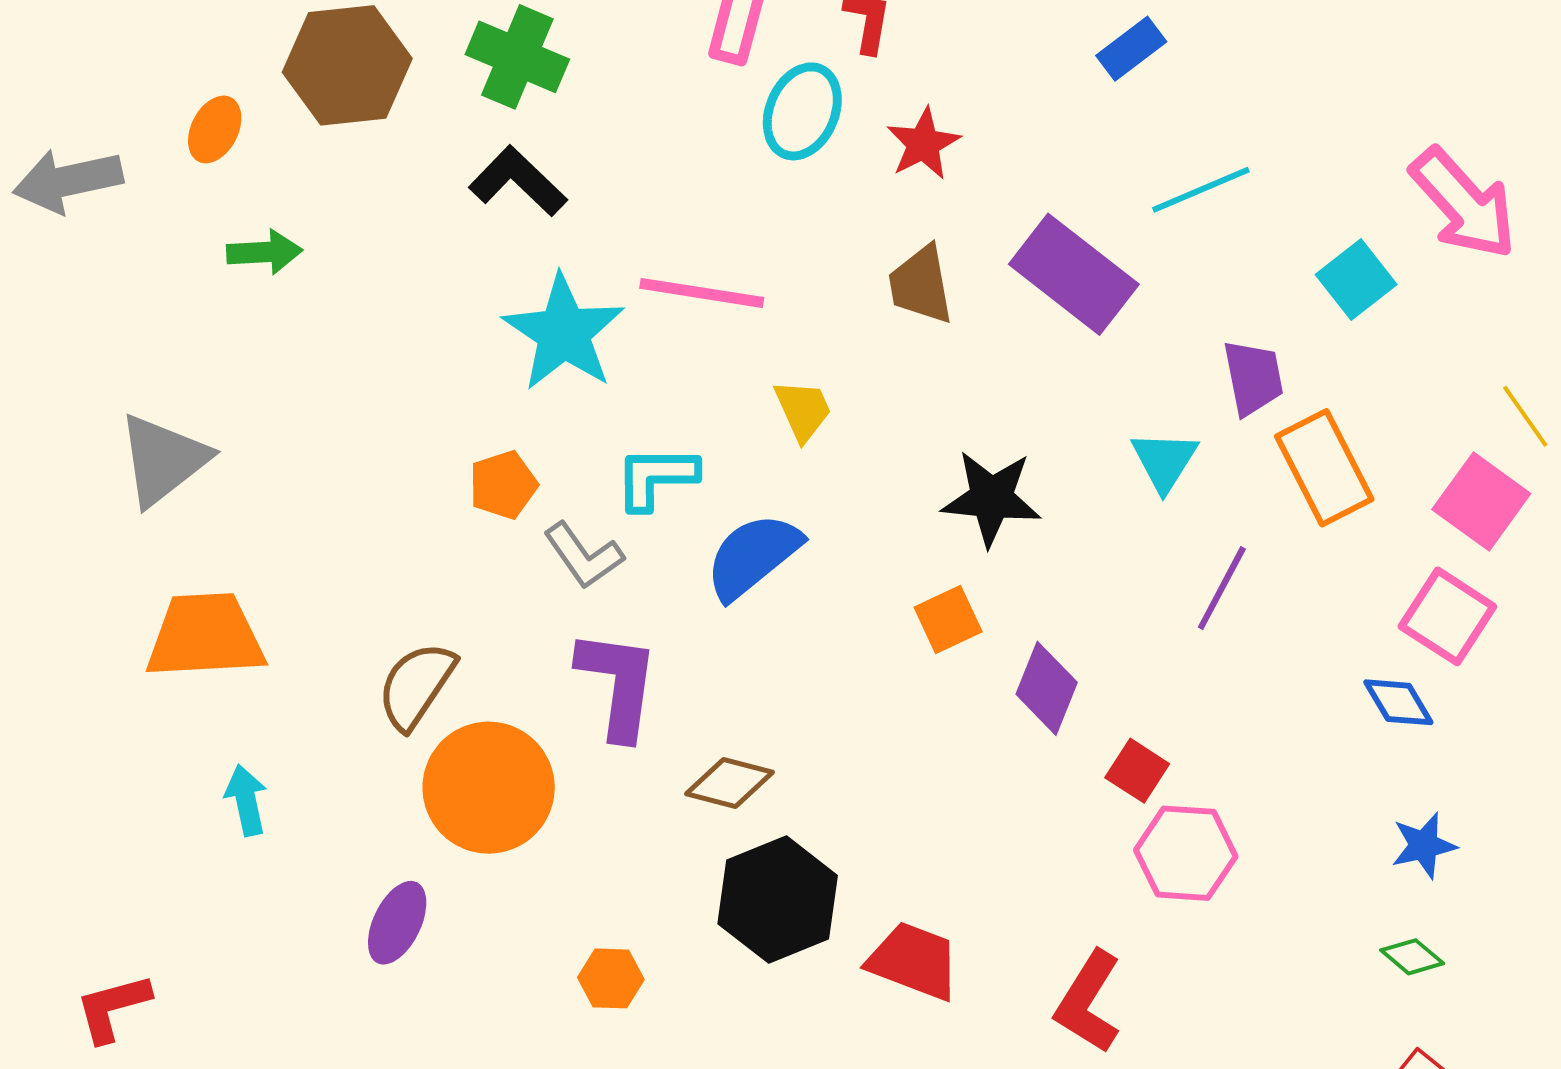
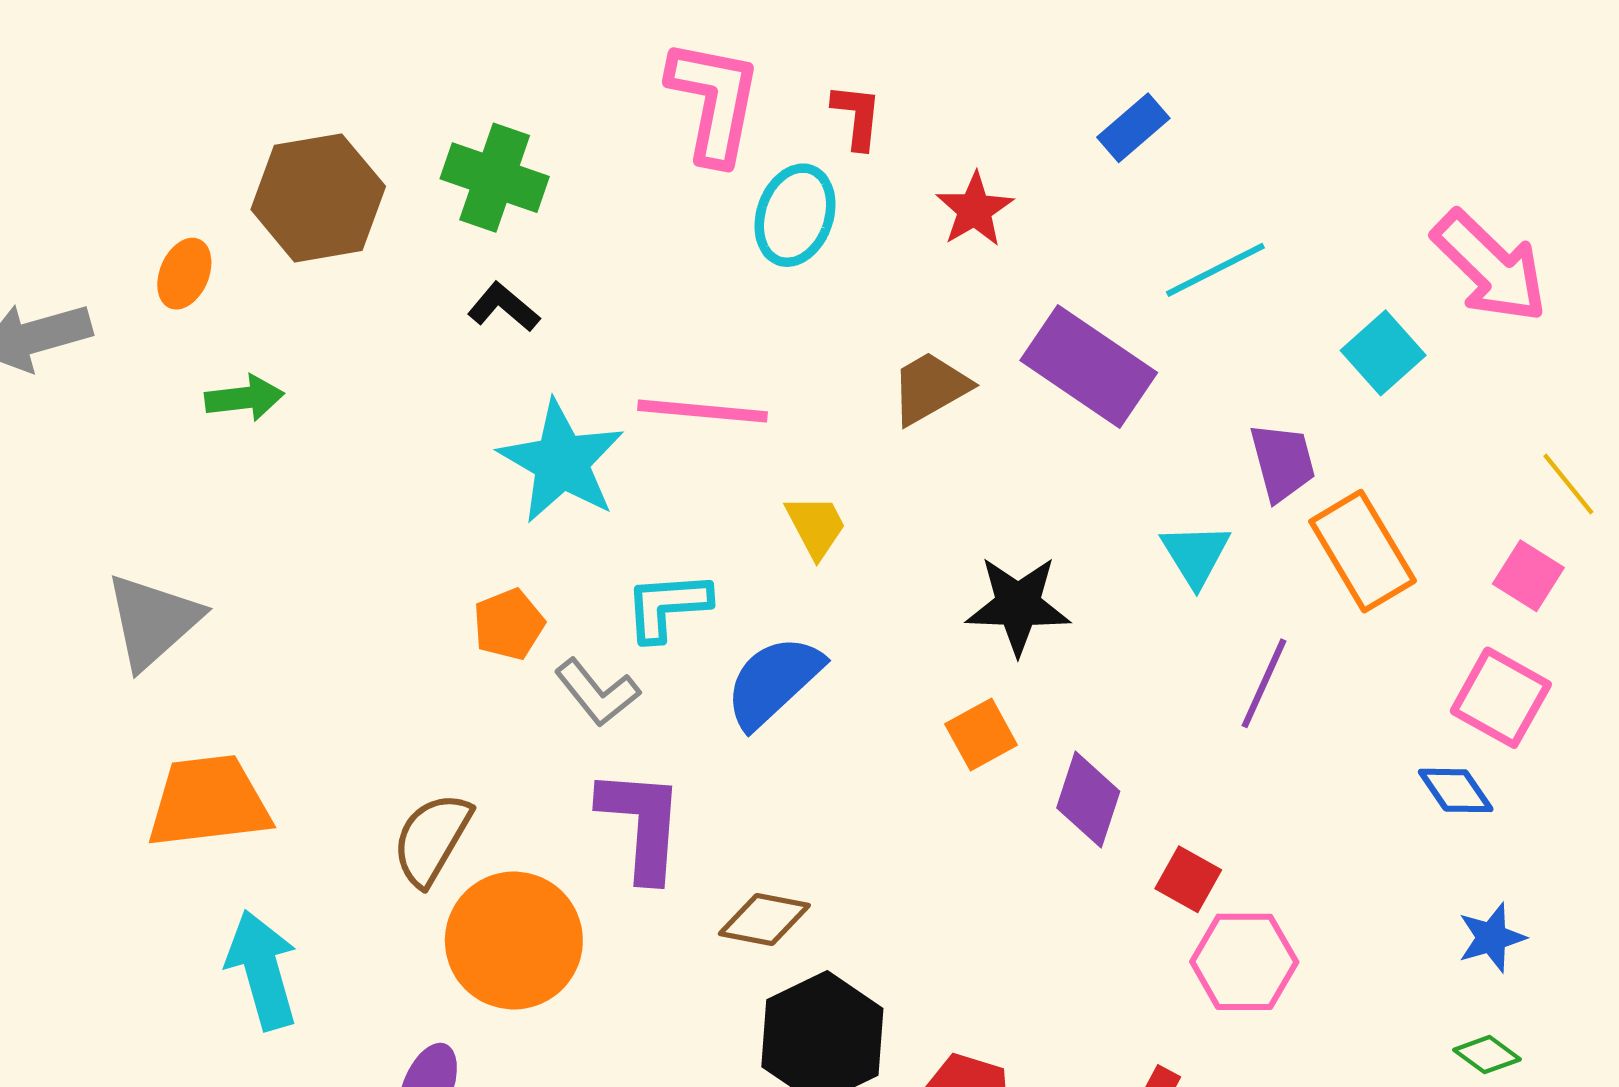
red star: (923, 144) -> (975, 210), moved
black L-shape: (518, 181) -> (504, 307), size x0.7
brown trapezoid: (921, 285) -> (930, 388), turned 74
pink square: (1481, 501) -> (1528, 576), size x0.7
cyan arrow: (246, 800) -> (262, 970), size x1.6

